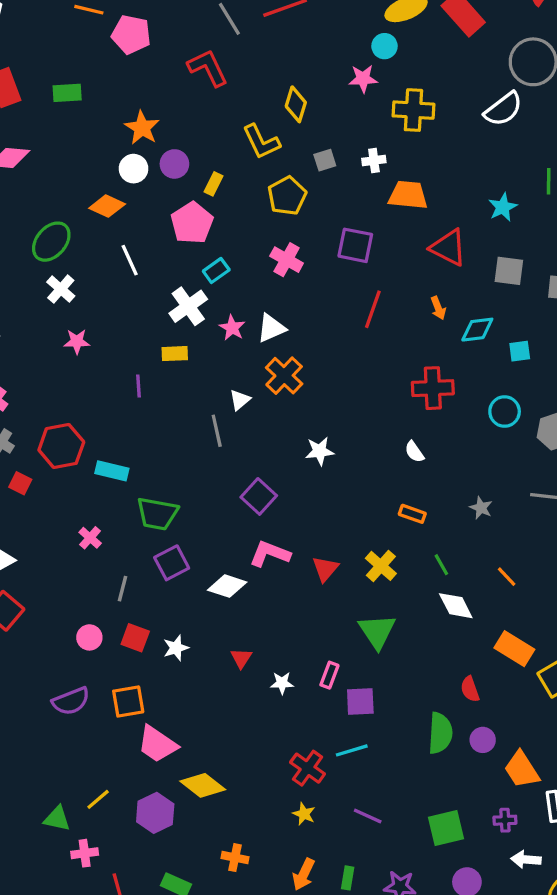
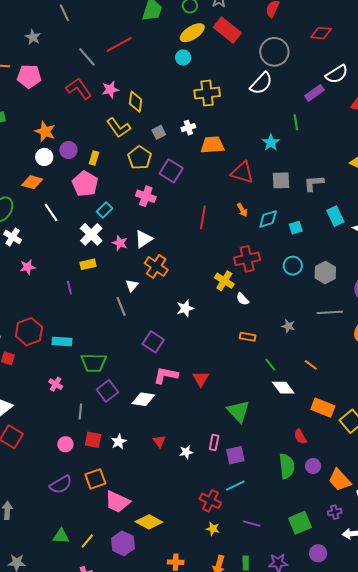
pink star: (363, 79) -> (110, 90), moved
purple square: (355, 245) -> (171, 171), moved, turned 30
yellow cross: (381, 566) -> (224, 281), moved
green triangle: (57, 819) -> (61, 536), moved

